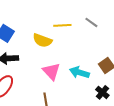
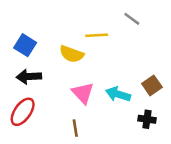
gray line: (91, 22) -> (132, 19), moved
black cross: (102, 92) -> (147, 119), turned -32

